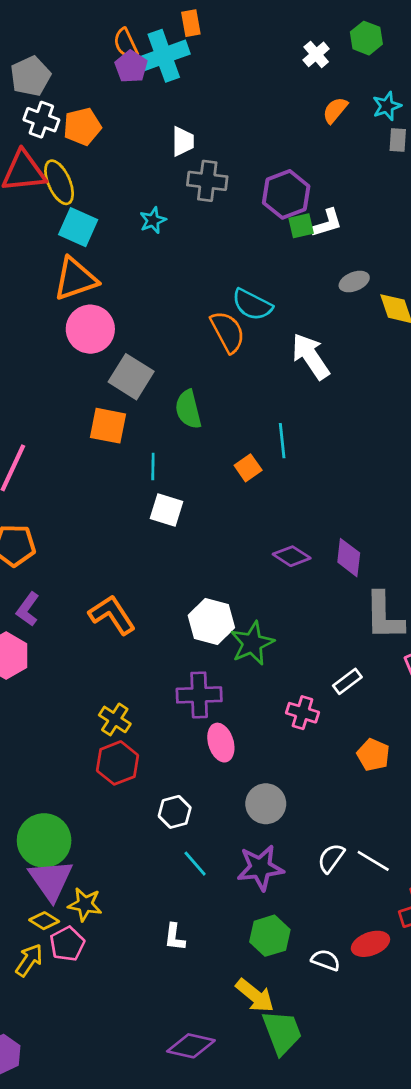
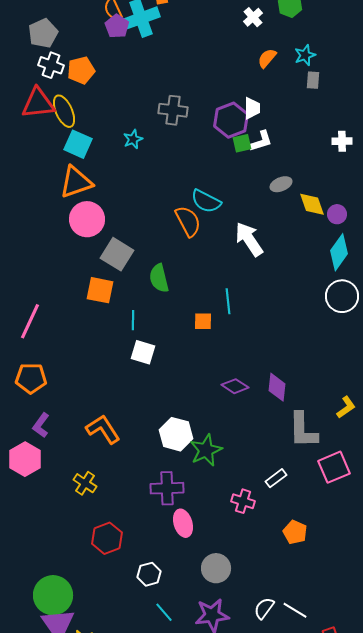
white trapezoid: (183, 141) -> (252, 108), moved
orange square: (248, 468) -> (203, 321), turned 36
yellow cross: (115, 719) -> (85, 483), moved

